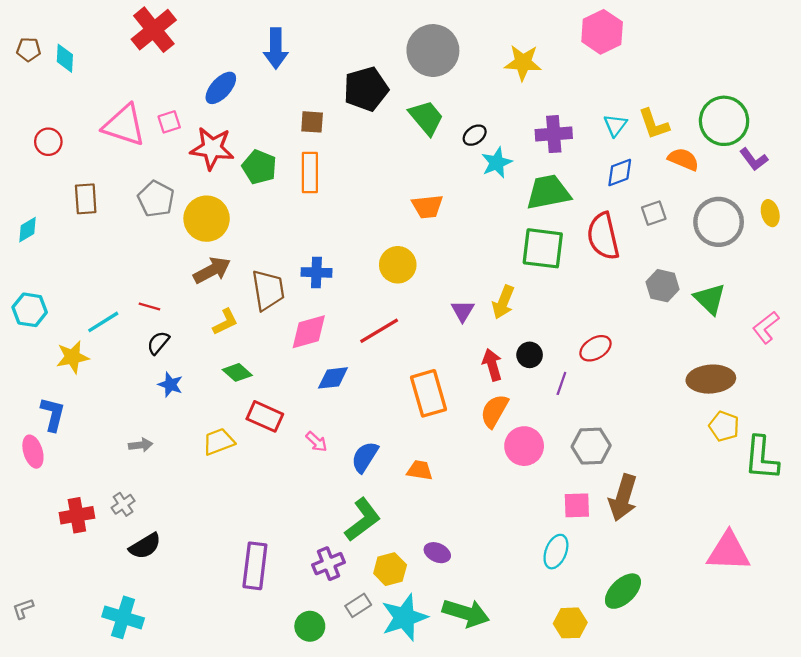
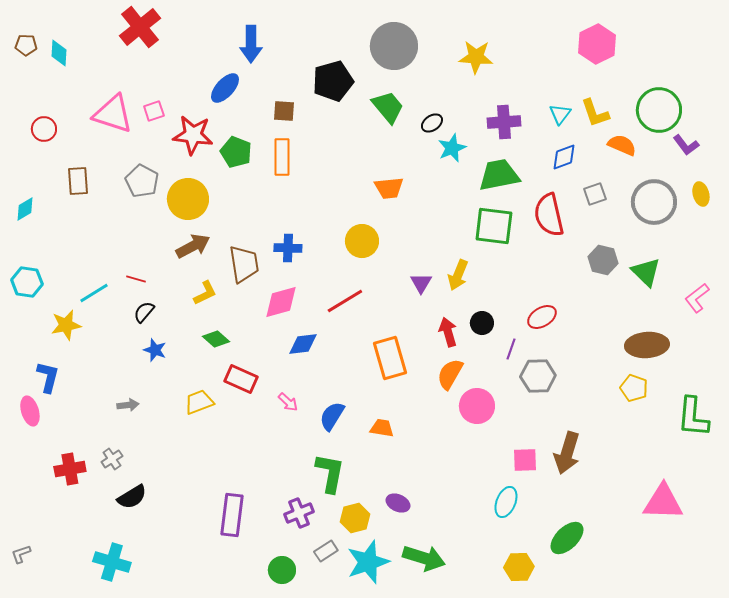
pink hexagon: (602, 32) -> (597, 44), moved
blue ellipse: (221, 88) -> (225, 88), moved
yellow pentagon: (724, 426) -> (634, 388), moved
gray hexagon: (591, 446) -> (538, 376), moved
green L-shape: (363, 520) -> (330, 473), turned -42

